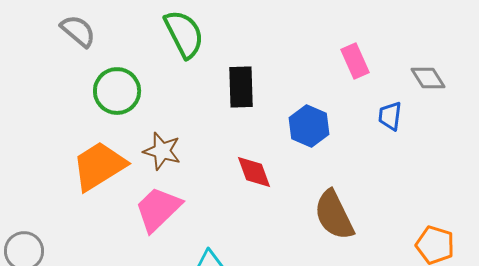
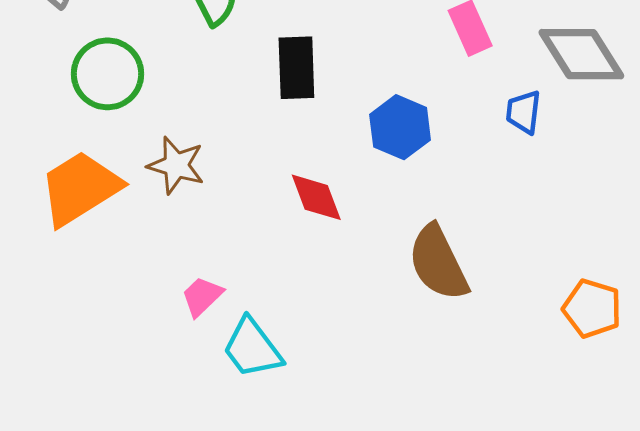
gray diamond: (428, 78) -> (581, 54), size x1.6
pink trapezoid: (158, 209) -> (202, 296), moved, size x0.6

